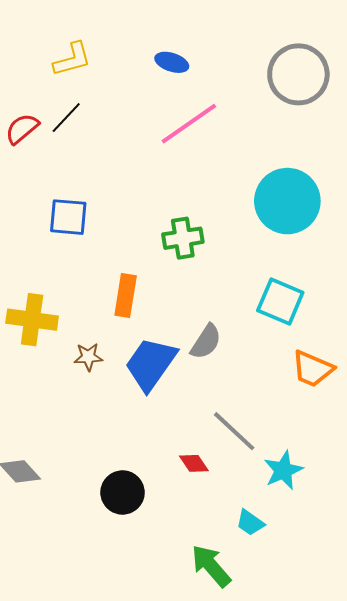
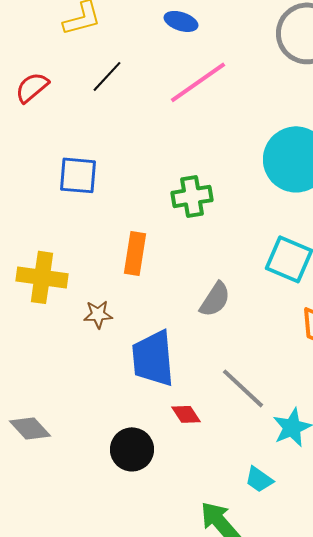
black line: (66, 118) -> (107, 76), moved
blue trapezoid: (151, 364) -> (153, 358), moved, turned -40
red diamond: (194, 463) -> (186, 414), moved

